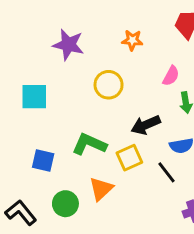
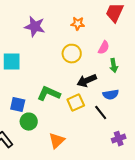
yellow circle: (109, 85) -> (72, 54), moved
orange triangle: (101, 189) -> (57, 141), moved
green circle: (65, 204) -> (29, 122), moved

